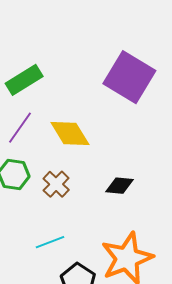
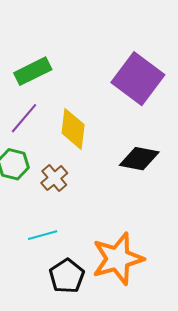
yellow diamond: (70, 134) -> (73, 129), turned 33
black diamond: (120, 186) -> (139, 159), moved, size x1.4

